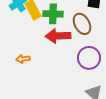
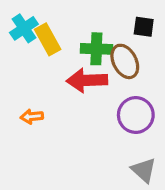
green cross: (53, 14) -> (96, 49), moved

